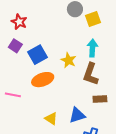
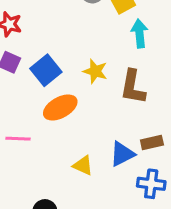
cyan arrow: (92, 48) -> (139, 34), moved
brown rectangle: (100, 99) -> (152, 142), moved

